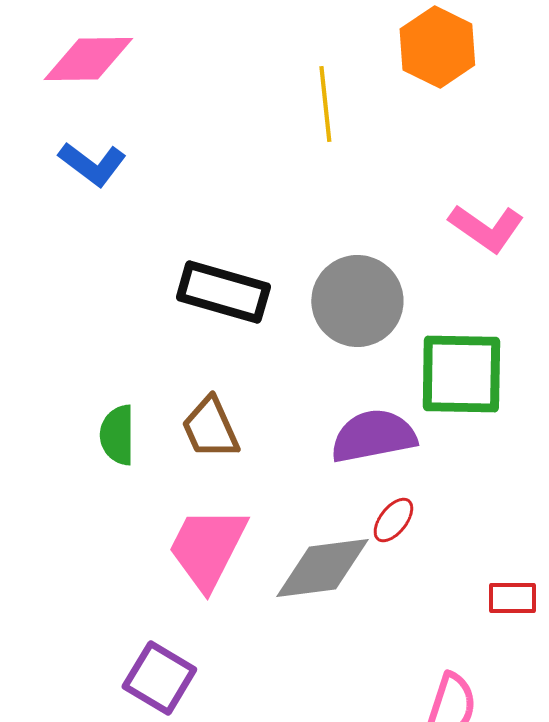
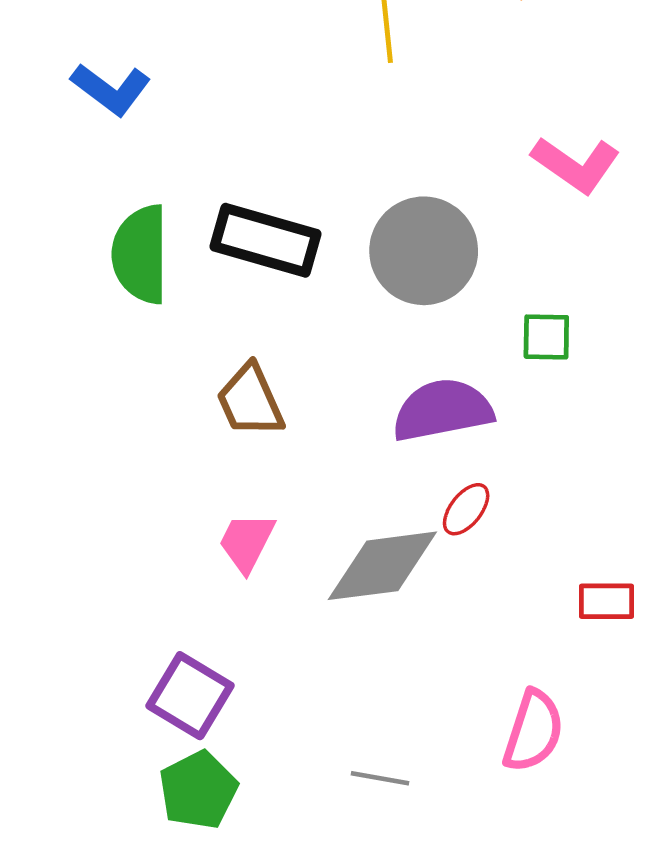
green square: (461, 374) -> (546, 337), size x0.5
green semicircle: (117, 435) -> (140, 254), moved, size x1.4
pink trapezoid: (207, 548) -> (247, 542), size x0.6

